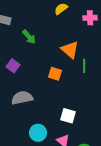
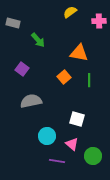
orange triangle: (70, 50) -> (79, 53), turned -30
green line: (84, 66) -> (89, 80), moved
orange square: (55, 74) -> (64, 77), turned 32

